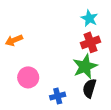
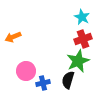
black semicircle: (89, 88) -> (68, 80), moved
blue cross: (58, 96) -> (43, 83), moved

